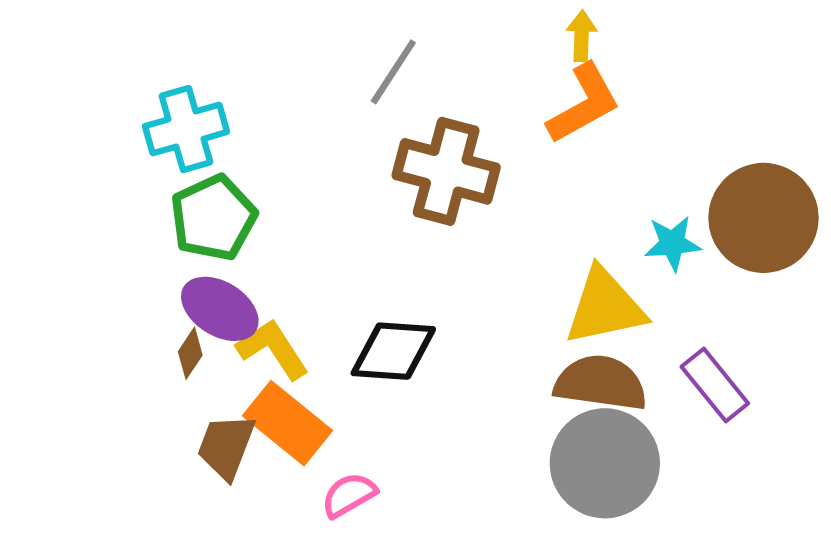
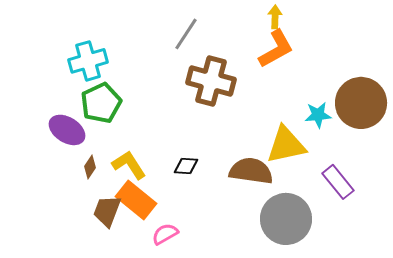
purple ellipse: (220, 309) -> (67, 130), moved
black diamond: (393, 351) -> (186, 166), size x0.6
brown semicircle: (601, 383) -> (251, 171), moved

